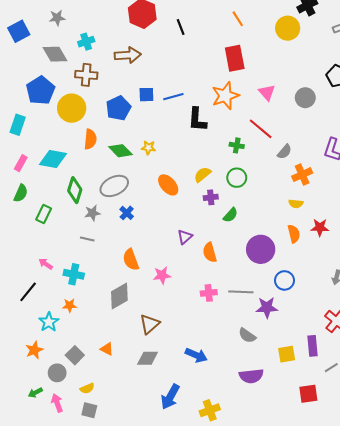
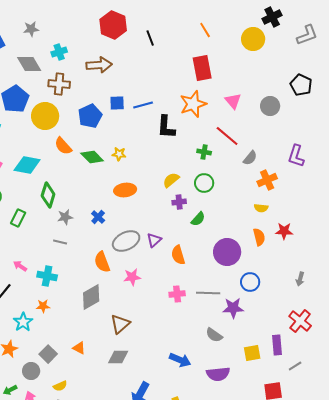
orange semicircle: (90, 139) -> (63, 146), turned 132
orange ellipse: (168, 185) -> (125, 190), moved, turned -55
gray ellipse: (114, 186) -> (126, 241), moved
blue arrow: (196, 355) -> (180, 360), moved

